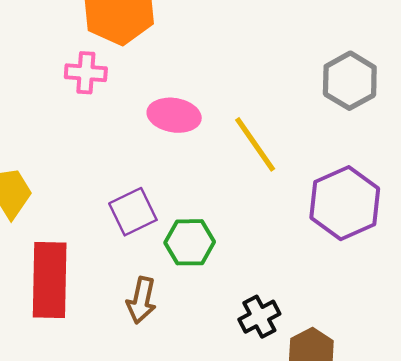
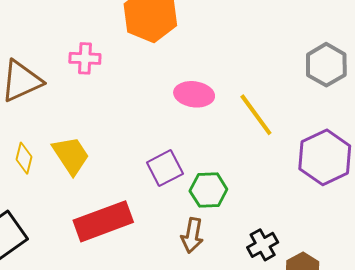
pink cross: (86, 73) -> (85, 58), moved
red rectangle: (50, 280) -> (103, 221), turned 70
brown arrow: (141, 300) -> (192, 235), moved

